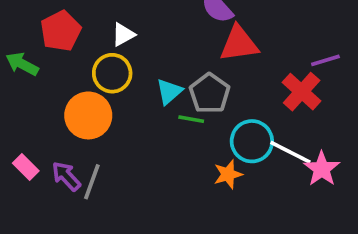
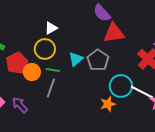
red pentagon: (61, 31) -> (17, 63), moved
orange circle: (88, 115) -> (32, 72), size x0.7
green line: (191, 119) -> (53, 70), moved
gray line: (92, 182) -> (51, 88), moved

